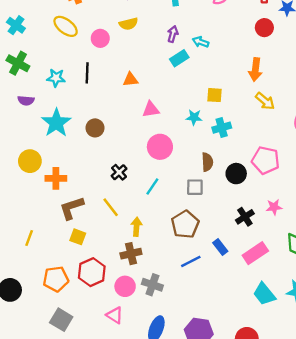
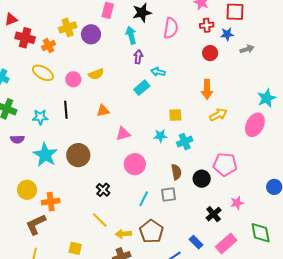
yellow semicircle: (129, 24) -> (96, 74), moved
purple arrow: (173, 34) -> (138, 57), moved
yellow arrow: (265, 101) -> (218, 115), turned -60
brown circle: (95, 128) -> (78, 155), size x1.5
cyan line: (152, 186) -> (144, 199), moved
brown L-shape: (72, 208) -> (36, 224), moved
brown pentagon: (185, 224) -> (151, 231), moved
yellow arrow: (136, 227) -> (123, 234), turned -91

